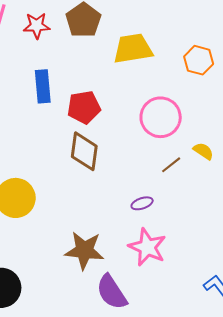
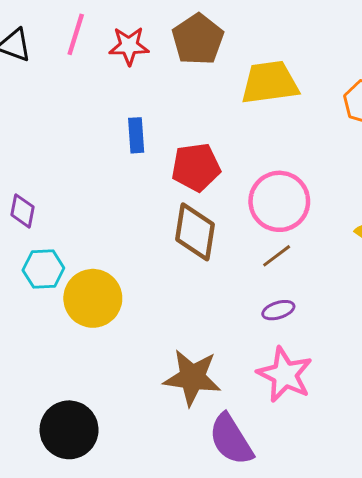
blue rectangle: (43, 86) -> (136, 135), size x0.7
pink circle: (161, 117) -> (279, 201), moved
brown line: (171, 165) -> (277, 256), moved

